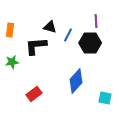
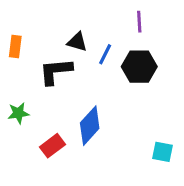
purple line: (96, 21) -> (139, 22), moved
green star: (12, 62) -> (18, 113), moved
blue diamond: (76, 81) -> (90, 126), moved

